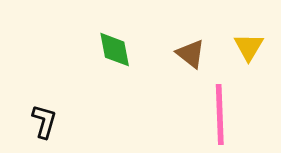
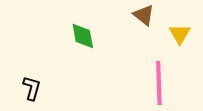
brown triangle: (191, 54) -> (144, 15), moved

